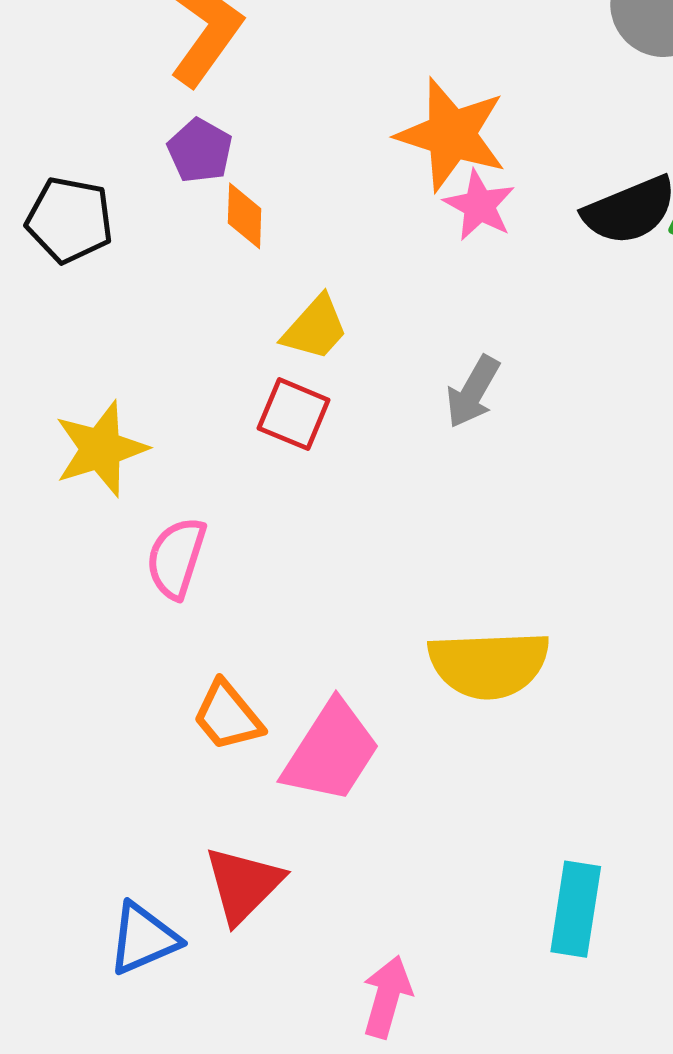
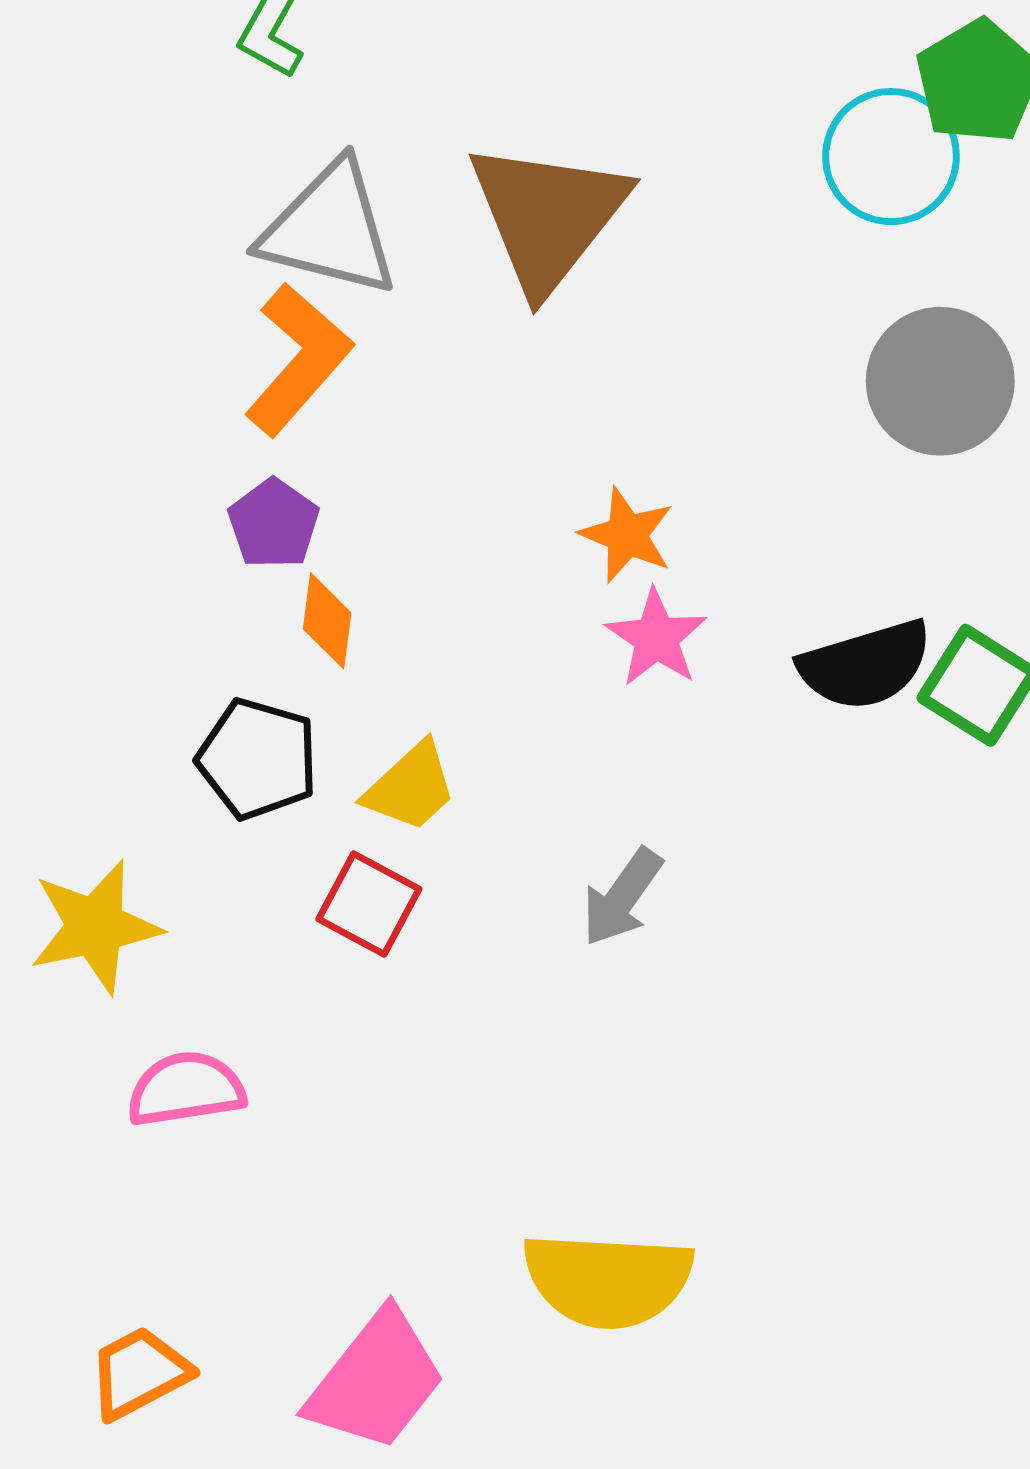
orange star: (451, 134) -> (627, 535), size x0.6
black pentagon: (70, 220) -> (258, 759), moved
pink semicircle: (176, 558) -> (186, 1089), turned 58
orange trapezoid: (228, 716) -> (139, 1373), moved, turned 96

